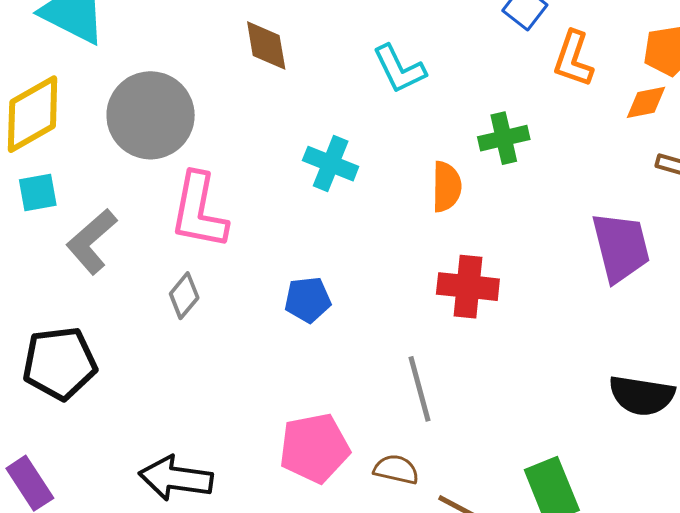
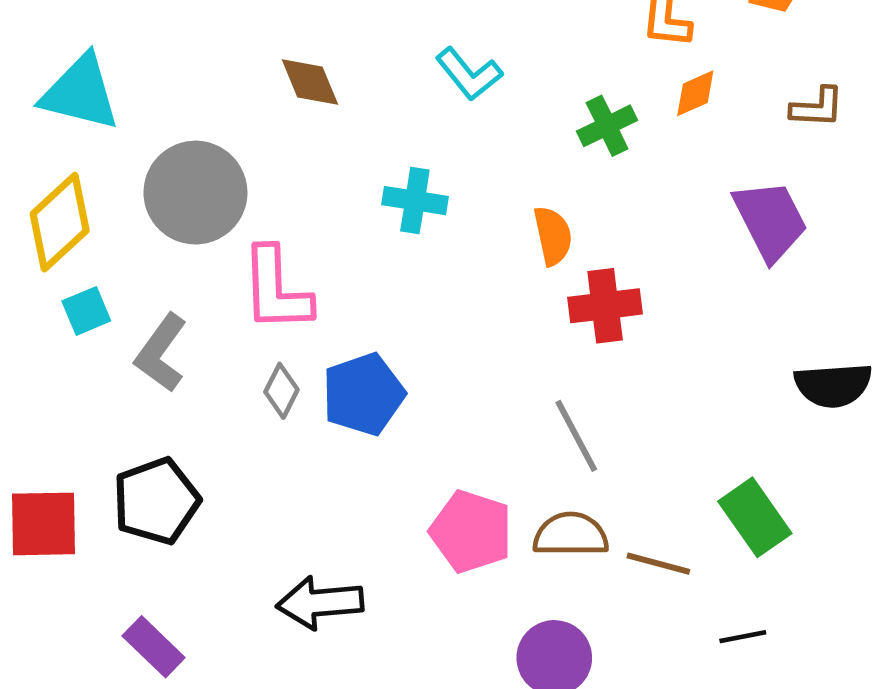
orange diamond: (646, 102) -> (695, 93), moved
orange semicircle: (447, 187) -> (553, 236), moved
blue pentagon: (308, 300) -> (363, 394), moved, size x1.5
pink pentagon: (314, 448) -> (471, 531), turned -30
brown semicircle: (396, 469) -> (571, 535), size x1.4

